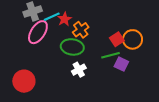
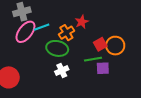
cyan line: (52, 17) -> (42, 27), moved
red star: (64, 19) -> (82, 22), moved
purple square: (121, 64) -> (103, 68), turned -32

